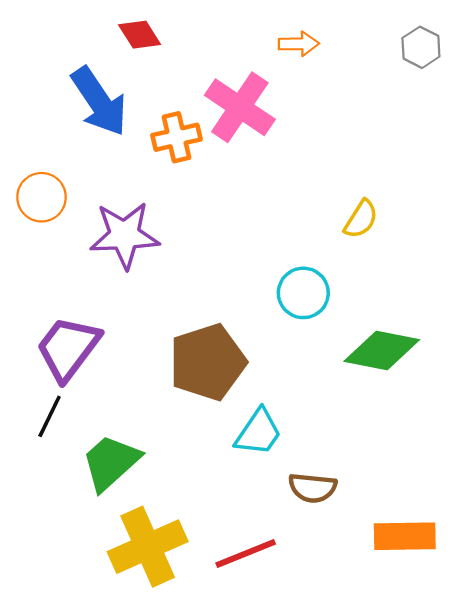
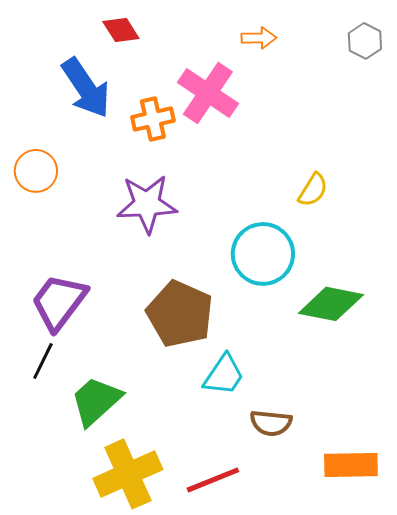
purple star: (125, 235) -> (147, 204), moved
cyan circle: (303, 293) -> (263, 254), size x1.4
brown pentagon: (208, 362) -> (180, 314), turned -30

